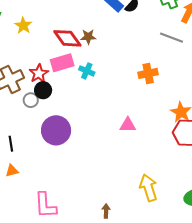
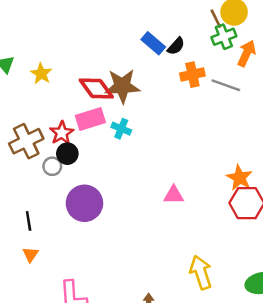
brown star: (88, 37) -> (122, 86), size x1.8
orange cross: (148, 73) -> (192, 75), moved
orange triangle: (12, 171) -> (30, 254), turned -40

